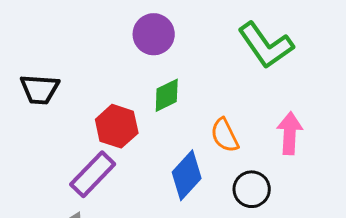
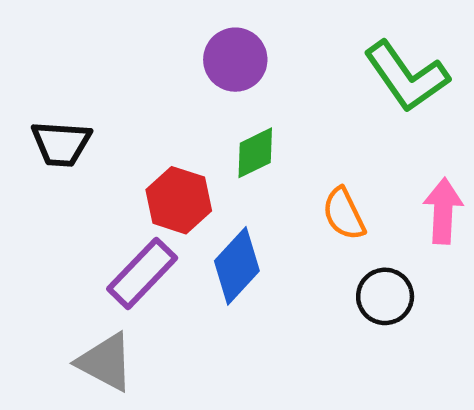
blue diamond: (187, 175) -> (237, 266), moved

